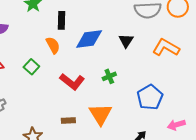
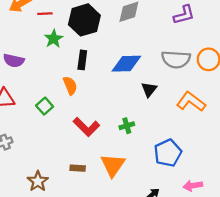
blue diamond: (89, 39) -> (126, 64), moved

